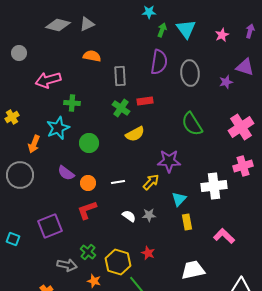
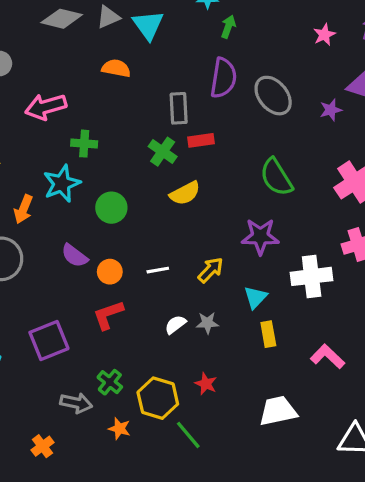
cyan triangle: (186, 29) -> (148, 25), moved
gray ellipse: (190, 73) -> (273, 96), turned -35
gray rectangle: (120, 76) -> (179, 108), moved
purple star: (169, 161) -> (260, 236), moved
white semicircle: (129, 216) -> (175, 324), turned -72

